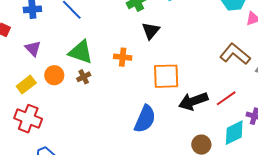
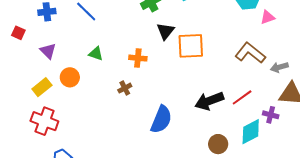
green triangle: (81, 52) -> (96, 54), size x0.6
orange square: (166, 76) -> (191, 46), moved
brown cross: (84, 77) -> (125, 88), moved

